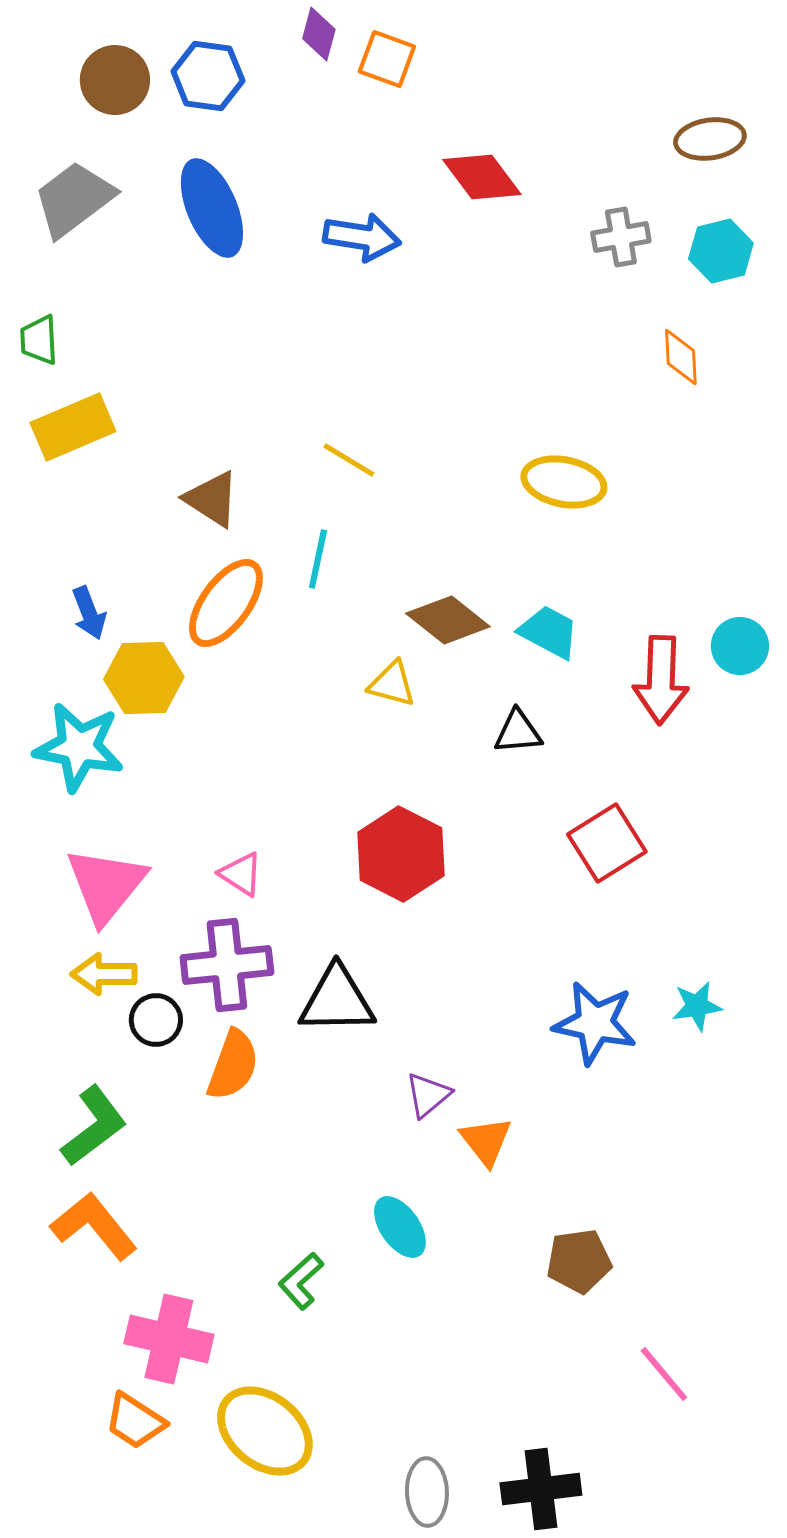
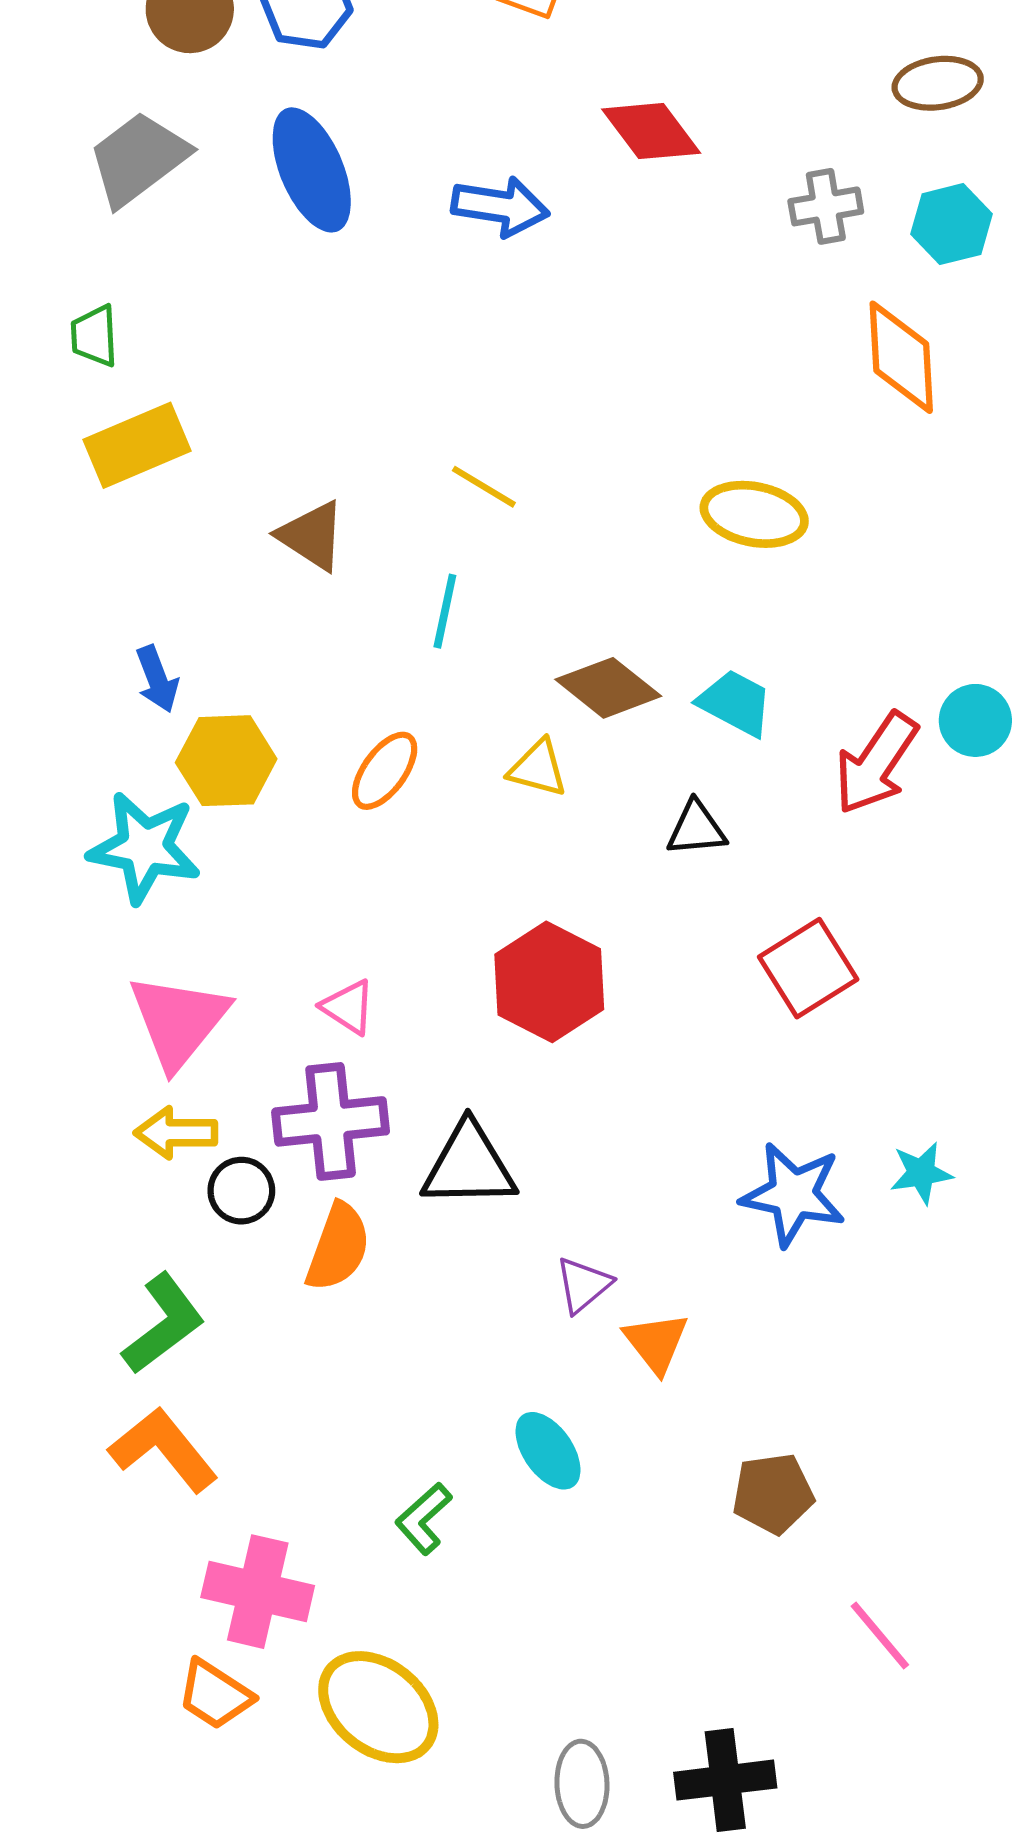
orange diamond: (681, 357) -> (901, 357), size x1.6
orange ellipse: (226, 603) -> (385, 771), moved, size x0.7
red arrow: (661, 680) -> (876, 763), turned 32

